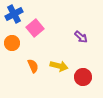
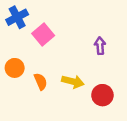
purple arrow: (81, 37) -> (100, 46), turned -136
orange circle: (12, 43) -> (15, 68), moved

